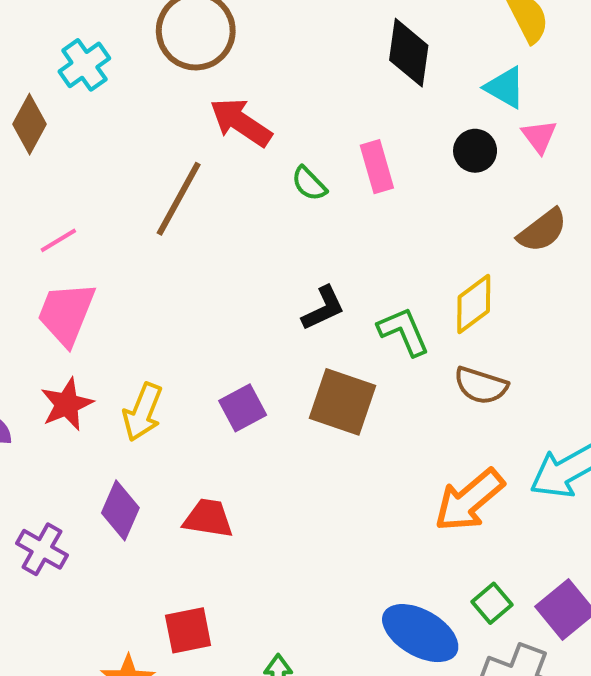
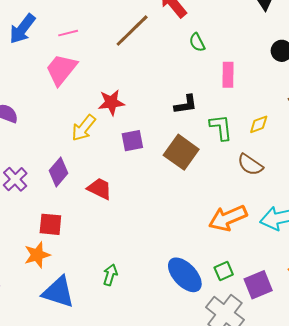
pink rectangle: (377, 167) -> (228, 75), moved
yellow diamond: (474, 304) -> (259, 124), size x0.7
red star: (67, 404) -> (111, 102), moved
red square: (188, 630) -> (50, 224), moved

